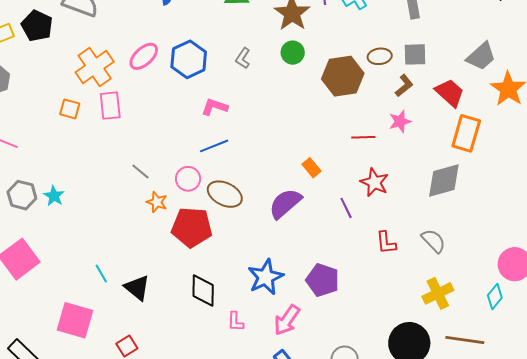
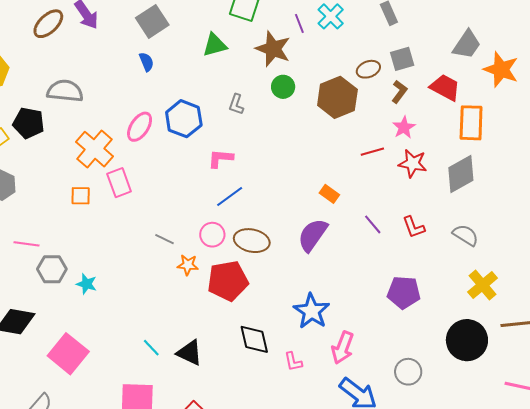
red star: (374, 182) -> (413, 163), moved
gray hexagon: (22, 195) -> (52, 269), moved
red L-shape: (386, 243) -> (414, 227), moved
purple pentagon: (323, 280) -> (404, 292), moved

